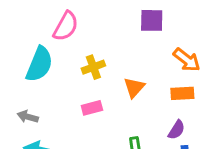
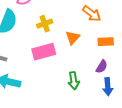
orange arrow: (187, 60) -> (92, 14), moved
pink rectangle: (92, 108) -> (44, 52), size x1.6

